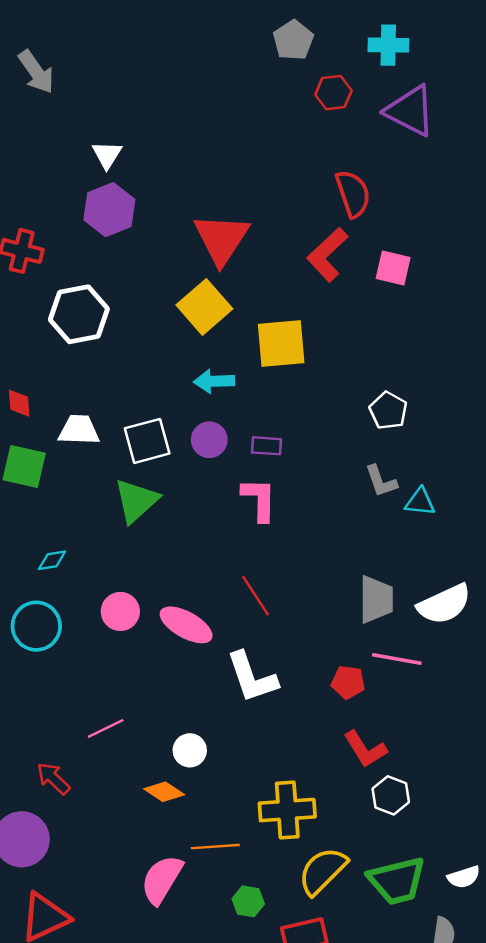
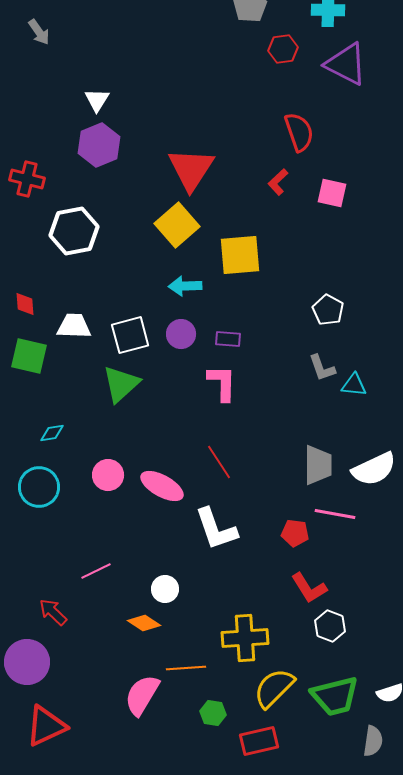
gray arrow: (36, 72) -> (39, 32), size x0.7
red L-shape: (327, 255) -> (278, 182), size x0.6

